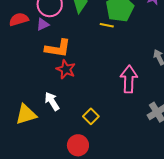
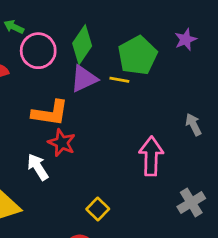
purple triangle: (43, 24) -> (84, 79), moved, size x1.5
white arrow: (52, 101) -> (38, 167), moved

